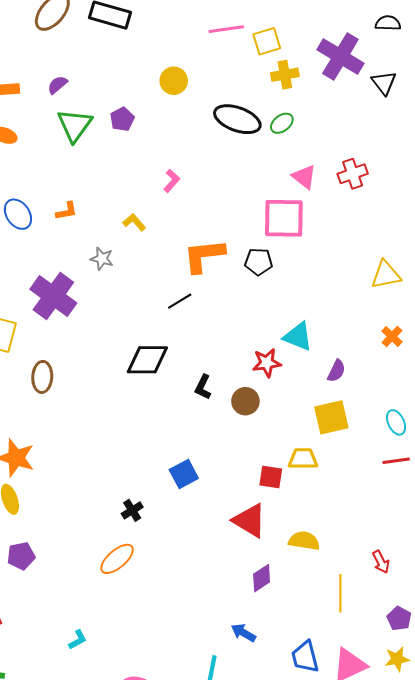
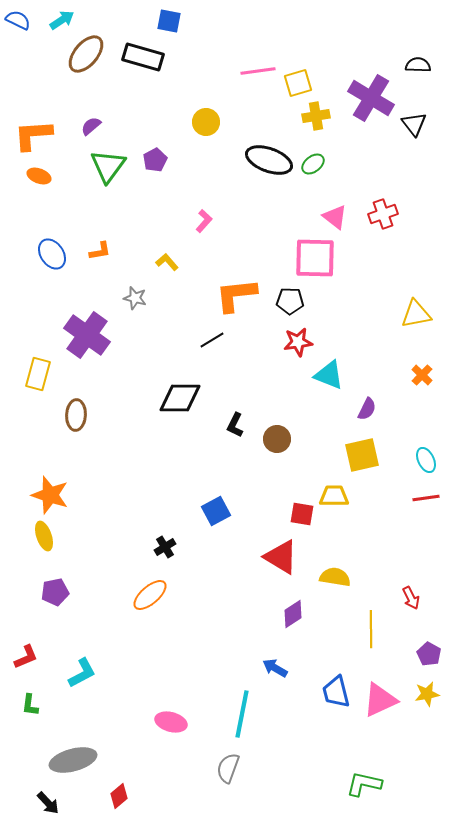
red star: (267, 363) -> (298, 342), moved
cyan L-shape: (78, 640) -> (82, 673), moved, size x1.5

